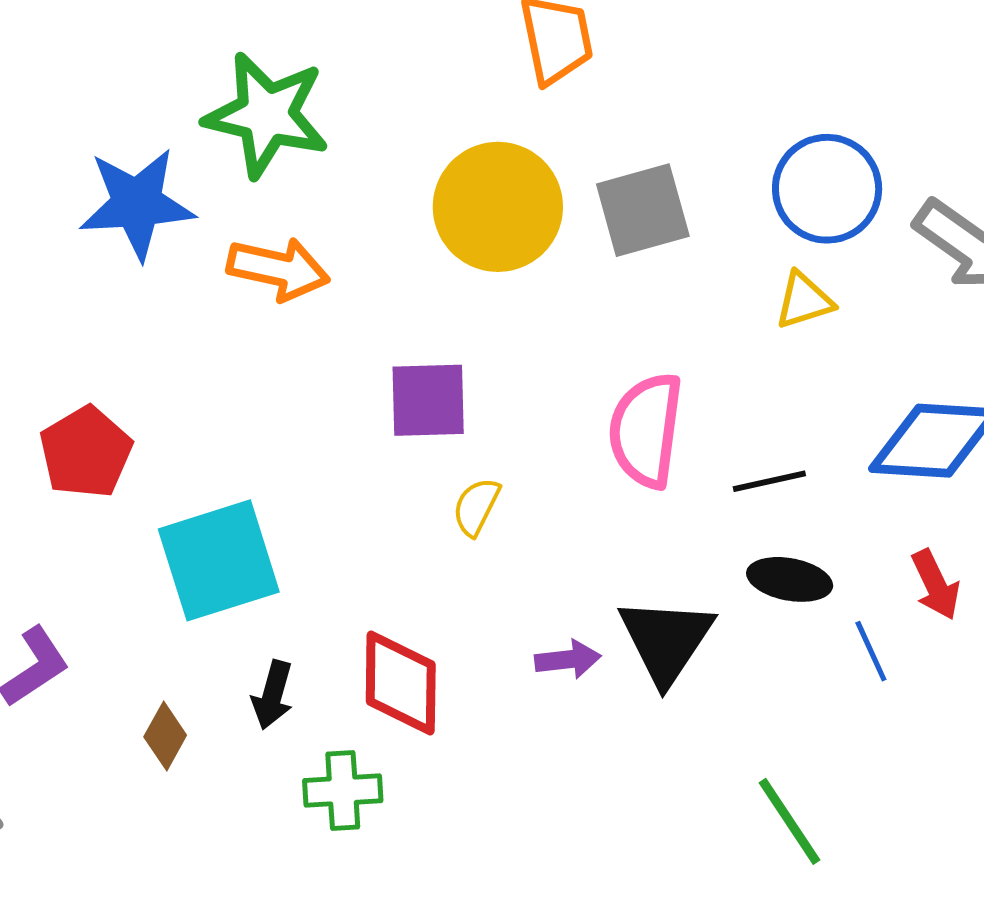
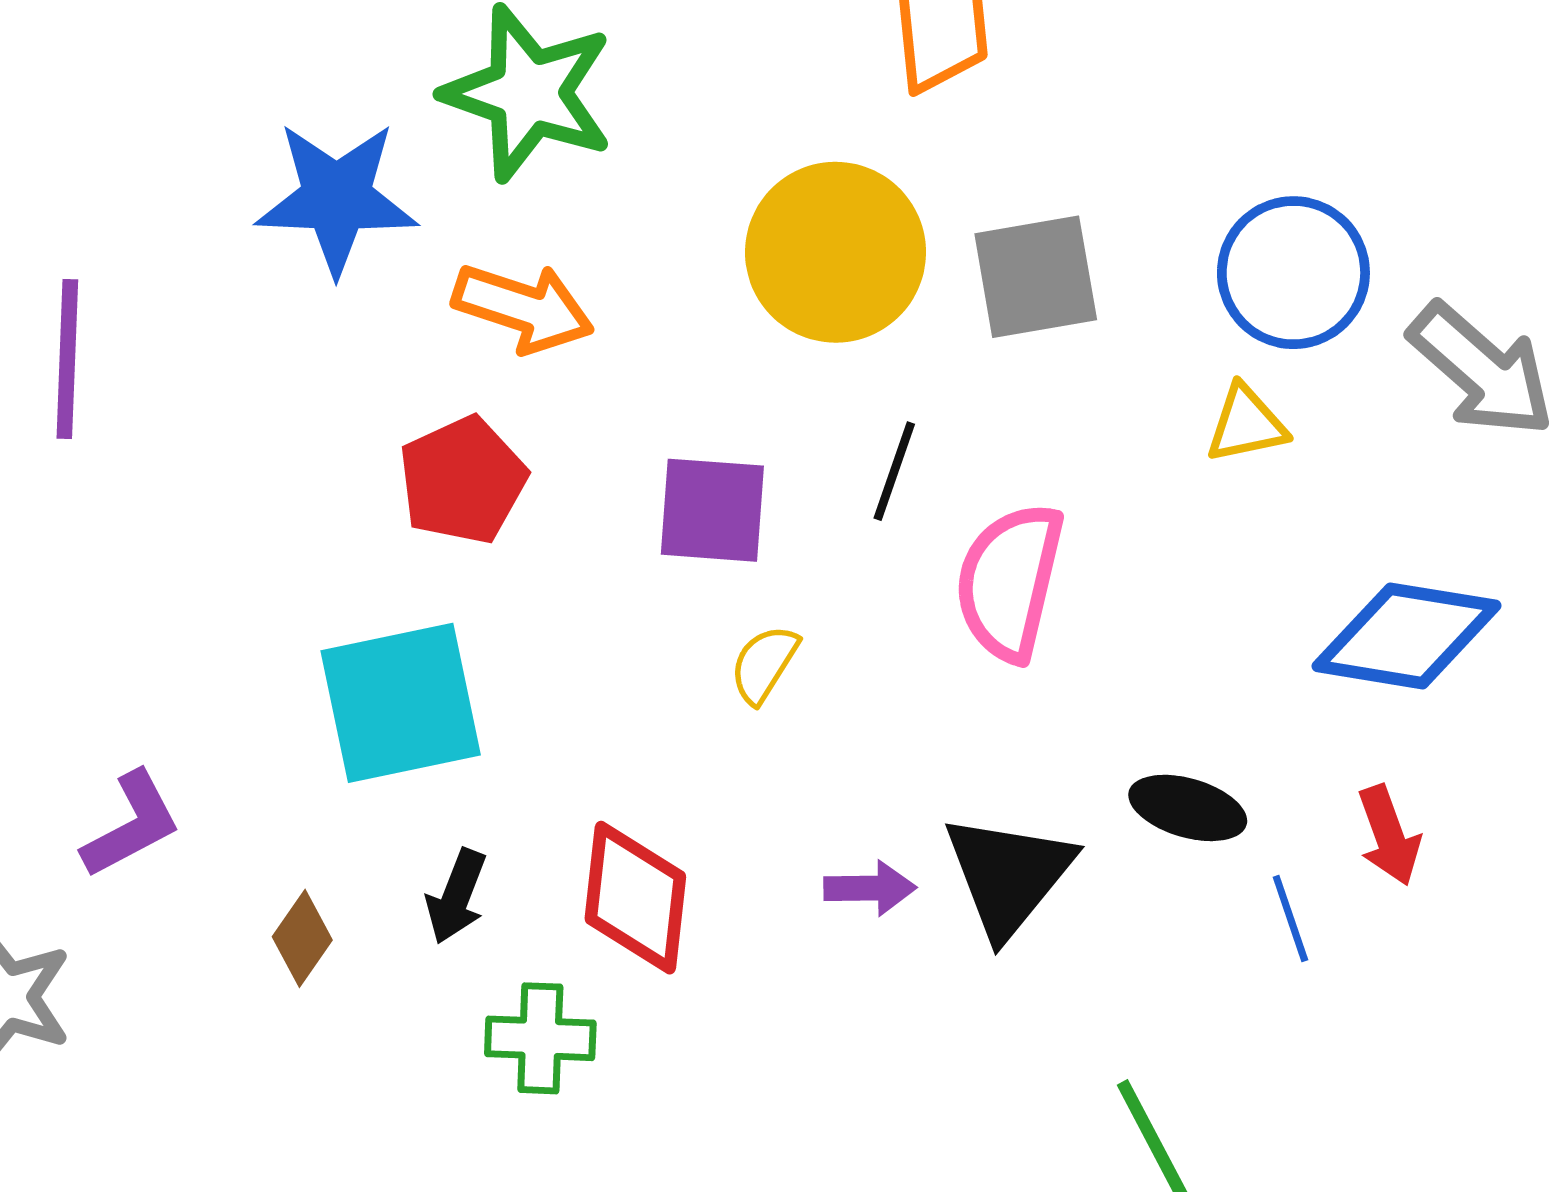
red pentagon: (86, 452) -> (463, 480), moved
black line: (769, 481) -> (894, 471), moved, turned -64

